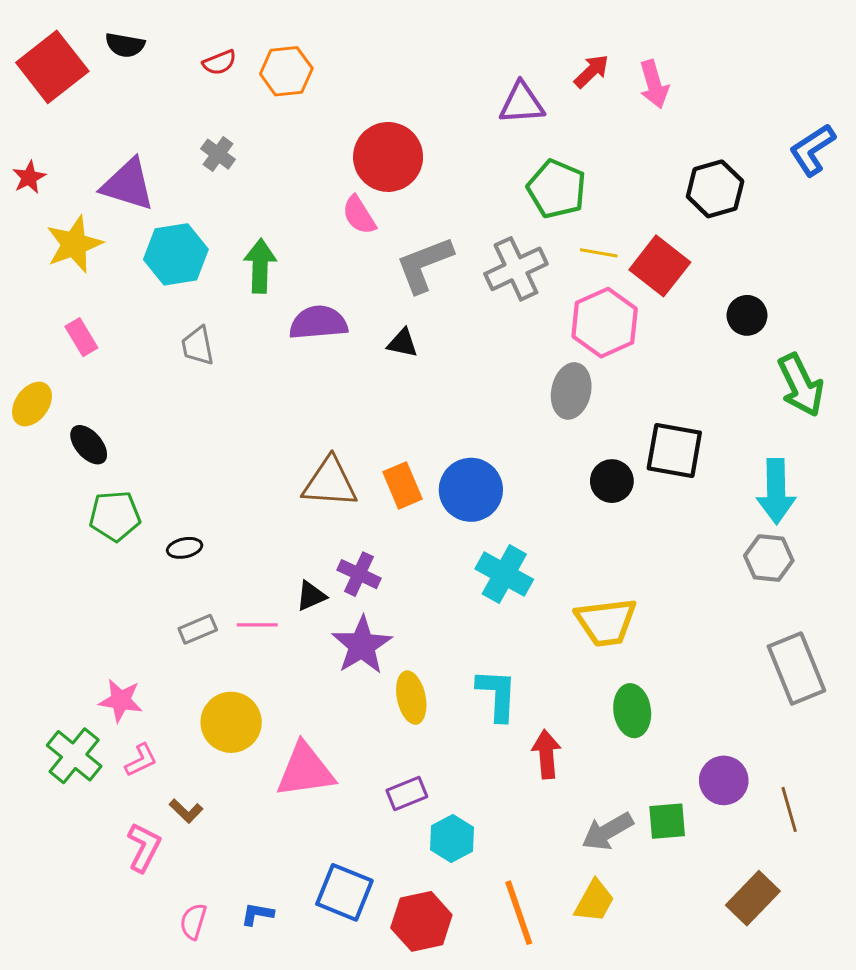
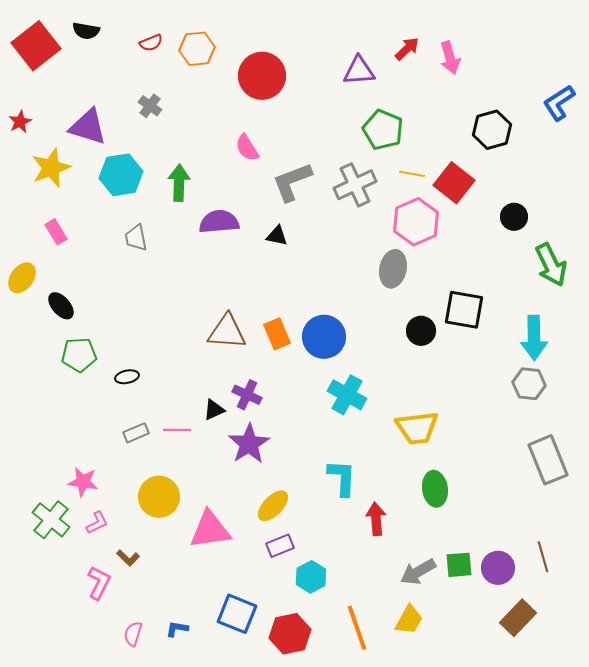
red circle: (388, 157) -> (262, 76), moved
yellow ellipse: (411, 698) -> (273, 506), moved, turned 56
purple circle: (724, 780) -> (498, 568), moved

